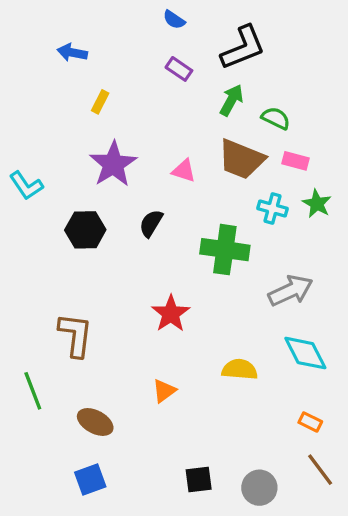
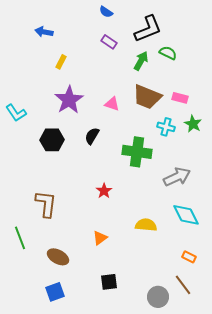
green semicircle: (276, 118) -> (168, 53), moved
red star: (171, 314) -> (104, 191), size x0.7
brown line: (320, 470) -> (183, 285), moved
black square: (199, 479) -> (109, 282), moved

